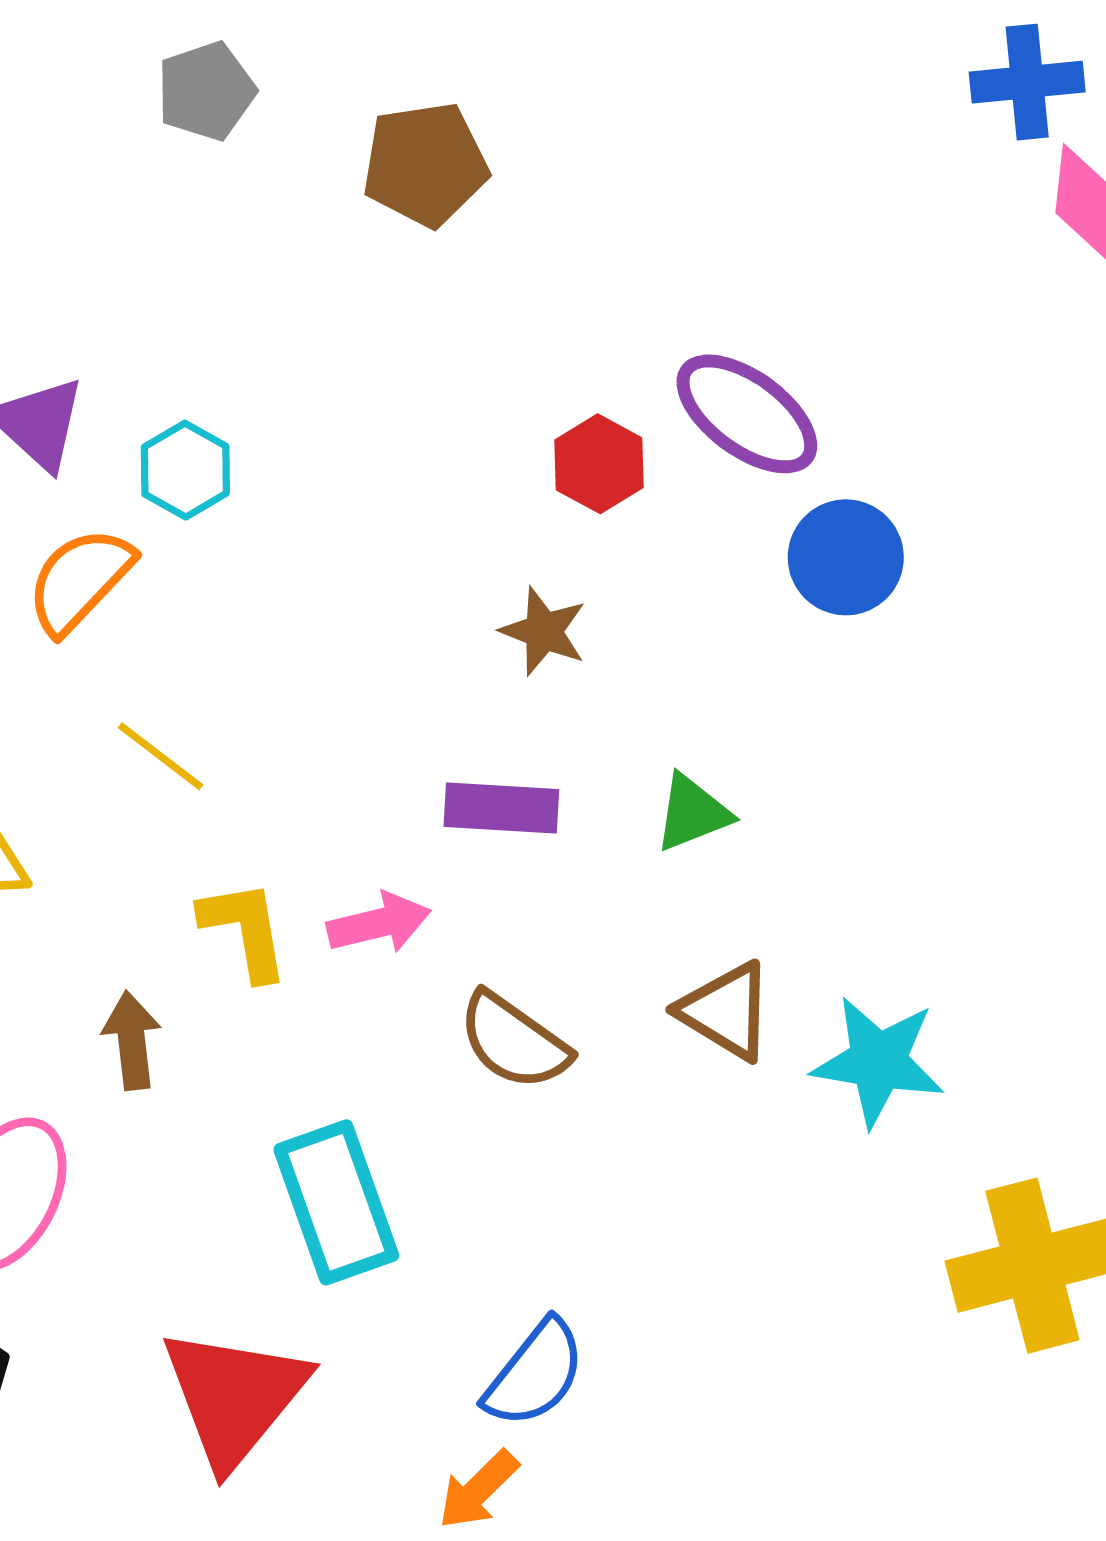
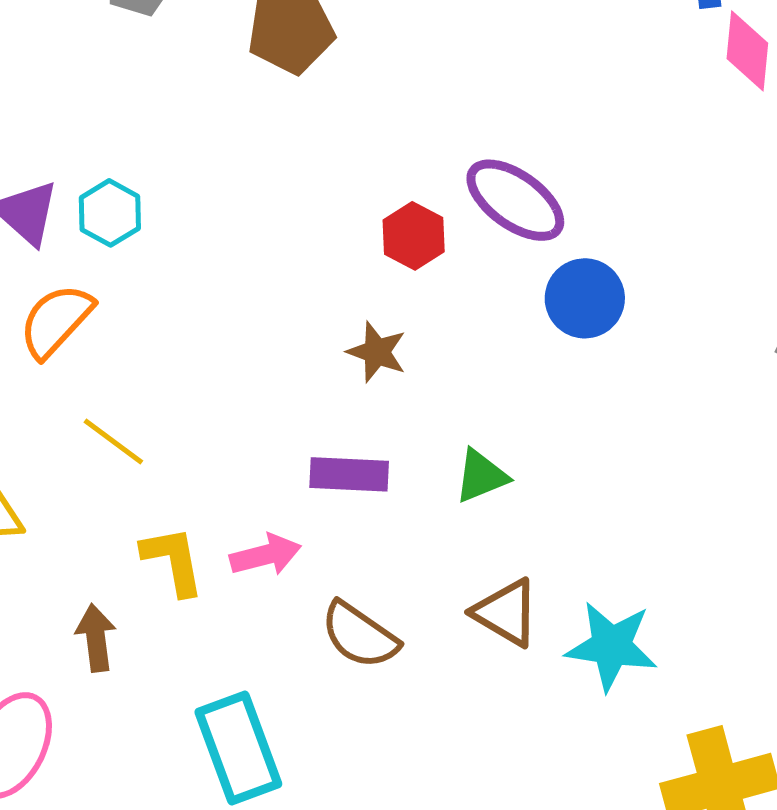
cyan hexagon: (185, 470) -> (110, 213), moved

